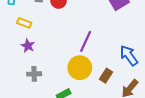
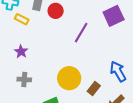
yellow rectangle: (24, 23) -> (22, 19), moved
purple line: (86, 41) -> (81, 33), moved

